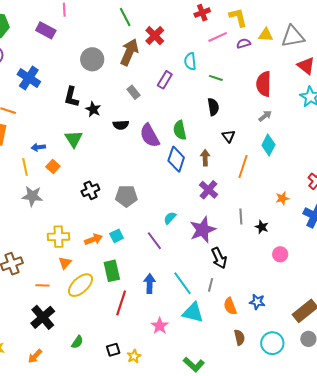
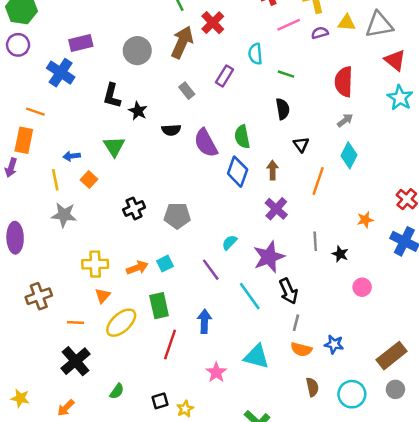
purple rectangle: (46, 30) -> (81, 43), moved, turned -42
cyan line: (183, 283) -> (250, 296), moved
gray line: (211, 285) -> (296, 323), moved
orange semicircle: (230, 306) -> (301, 349), turned -54

